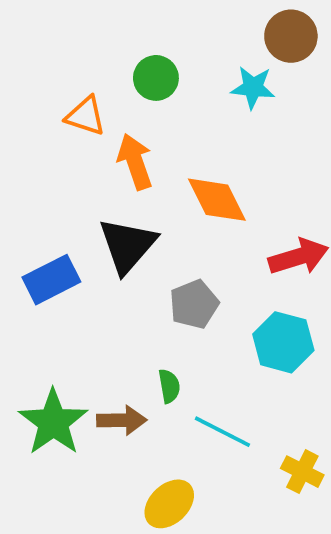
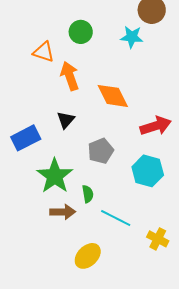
black triangle: (127, 245) -> (66, 120), size x0.6
green star: (53, 422) -> (55, 176), moved

